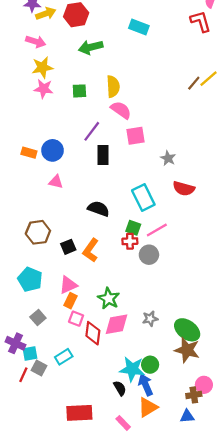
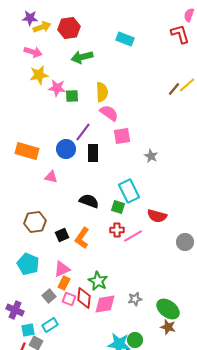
pink star: (44, 89) -> (57, 88), moved
blue circle: (53, 150) -> (66, 149), moved
orange rectangle: (29, 153) -> (27, 151), size x1.6
red semicircle: (184, 189) -> (157, 216), moved
green square: (133, 228) -> (118, 207), moved
pink line: (157, 230) -> (133, 236), moved
gray circle: (149, 255) -> (185, 242), moved
gray square: (38, 318) -> (49, 296), moved
red diamond: (93, 333) -> (84, 298), moved
purple cross: (15, 343) -> (15, 310), moved
brown star: (187, 350) -> (168, 327), size x0.7
cyan rectangle: (64, 357) -> (50, 325), moved

